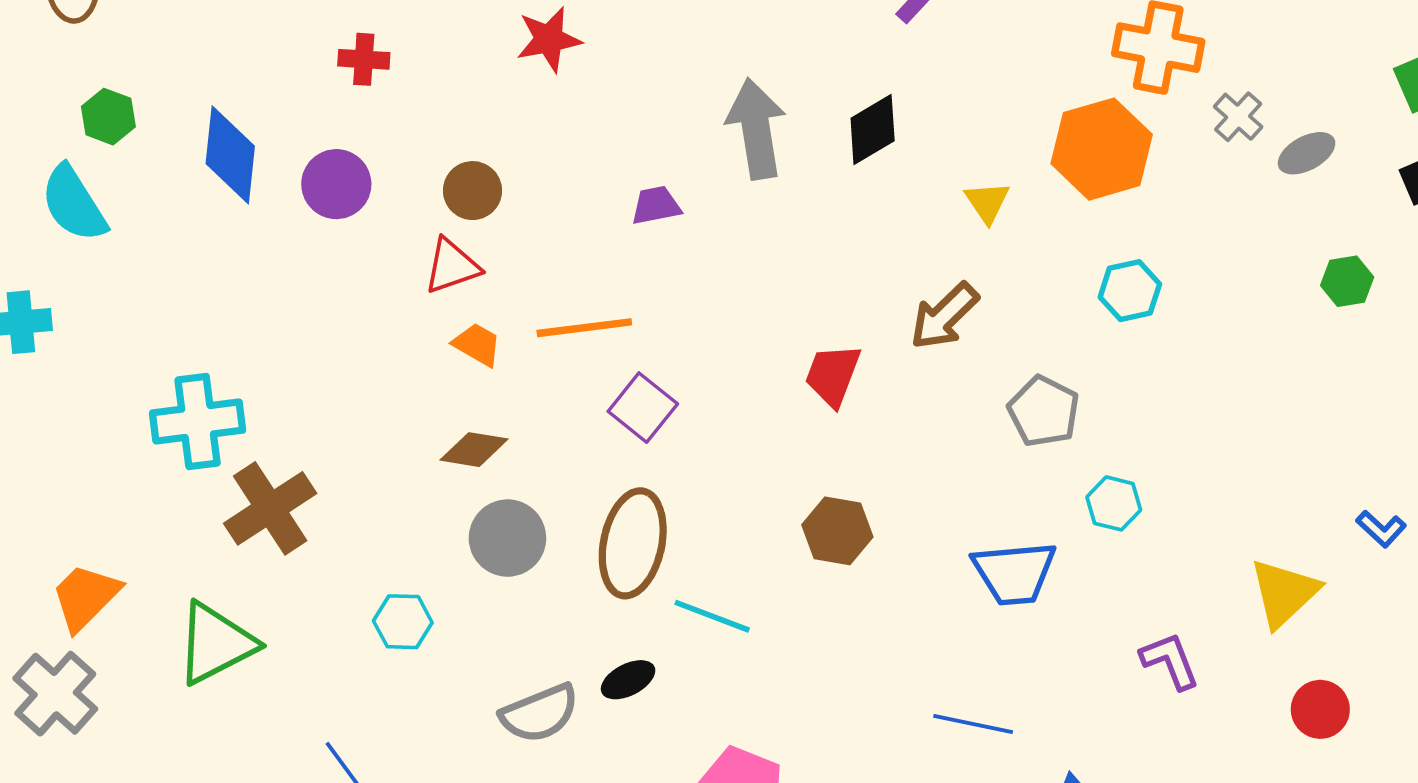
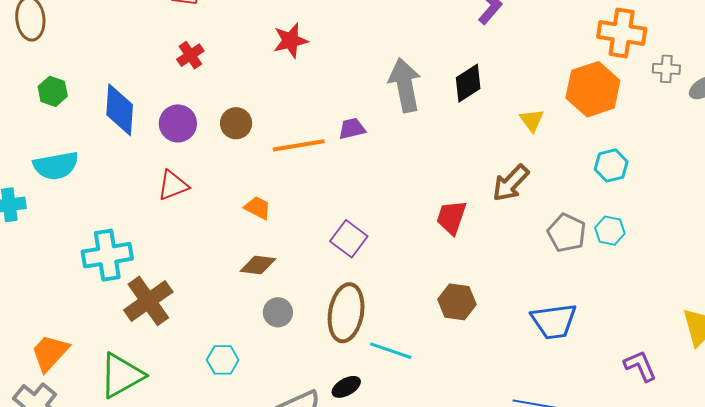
red cross: (364, 59) -> (190, 55), turned -36
gray cross: (1238, 117) -> (666, 69), turned -36
brown circle: (473, 191) -> (236, 123), moved
cyan semicircle: (74, 204) -> (56, 166), moved, turned -66
red triangle: (452, 266) -> (173, 185), moved
orange line: (584, 328) -> (299, 145), moved
cyan hexagon: (1114, 503) -> (610, 231), moved
gray circle: (507, 538) -> (278, 312), size x0.7

